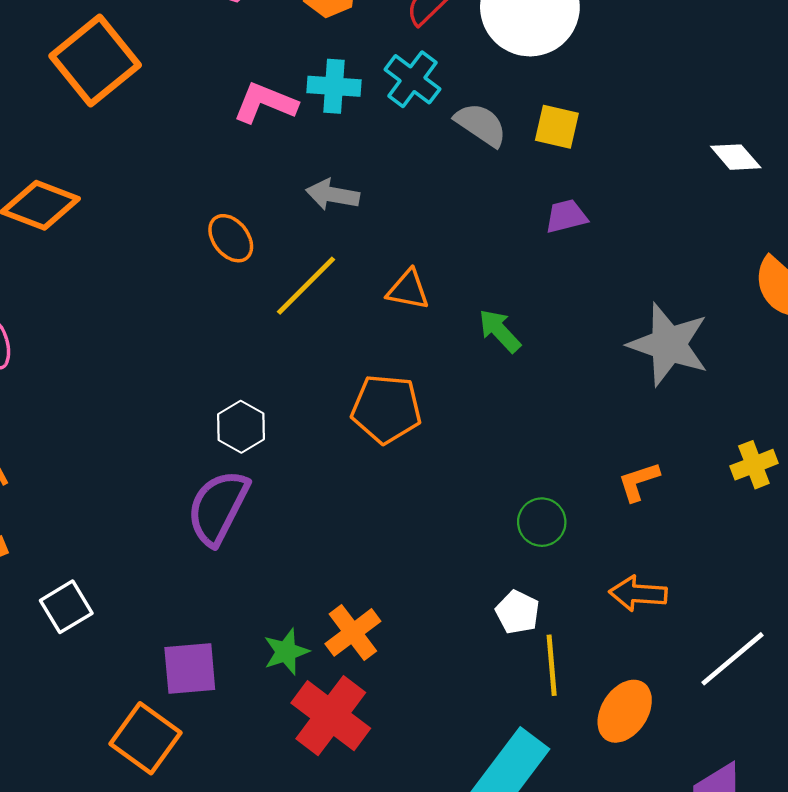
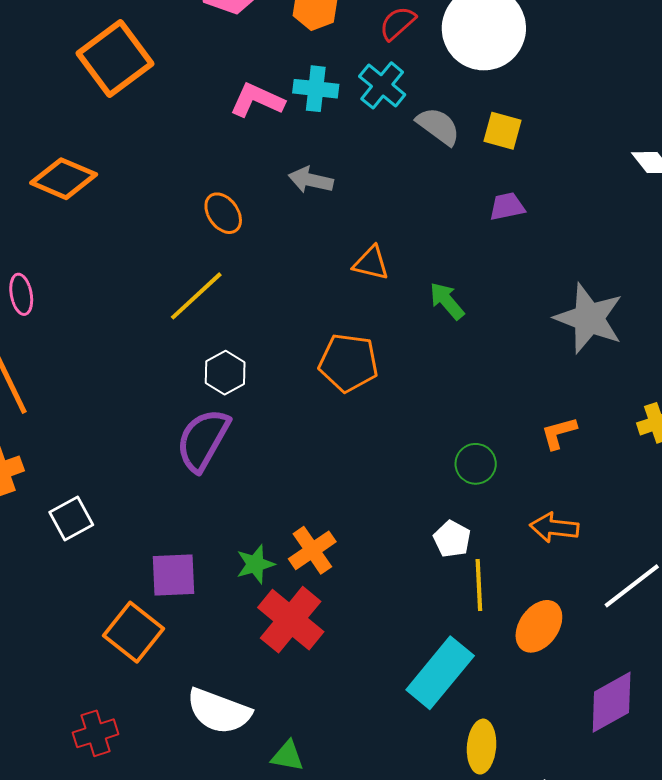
yellow line: (306, 286) -> (196, 296), moved

